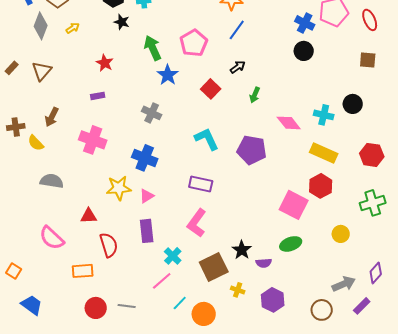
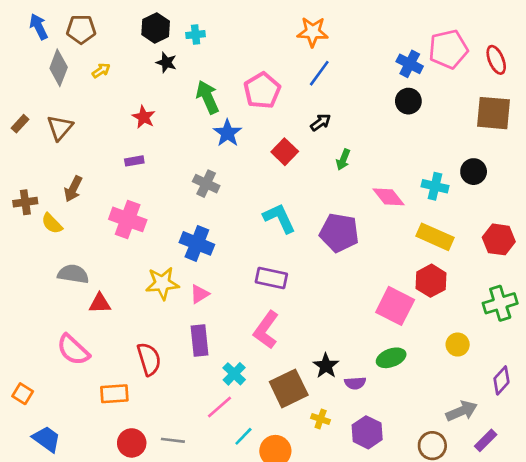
brown square: (368, 60) -> (494, 113), size x1.6
red triangle: (89, 216) -> (100, 303), moved
purple diamond: (376, 273) -> (501, 380), moved

